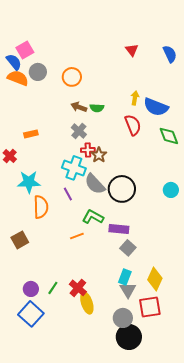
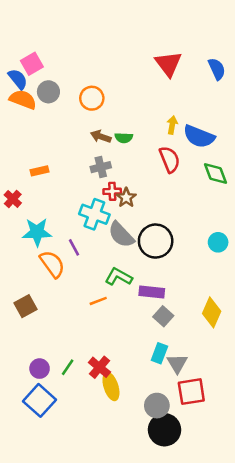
red triangle: (132, 50) -> (168, 64), size x1.6
gray cross: (79, 131) -> (101, 167), turned 35
purple line: (68, 194) -> (74, 247), moved
orange semicircle: (41, 207) -> (52, 264), turned -35
yellow diamond: (155, 279) -> (212, 312), moved
gray triangle: (128, 290) -> (177, 363), moved

